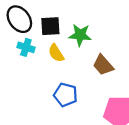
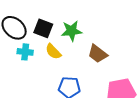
black square: (50, 26) -> (43, 28), turned 36

